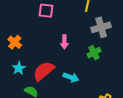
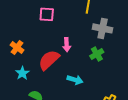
gray cross: (101, 27) -> (103, 28), turned 30
red semicircle: (44, 71) -> (49, 60), moved

